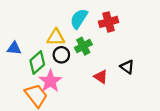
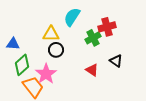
red cross: (109, 22) -> (107, 27), moved
green cross: (83, 46) -> (93, 38), moved
green diamond: (37, 63) -> (22, 65), moved

